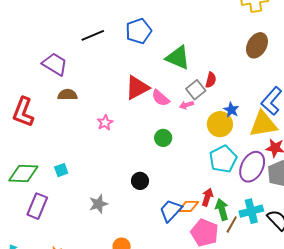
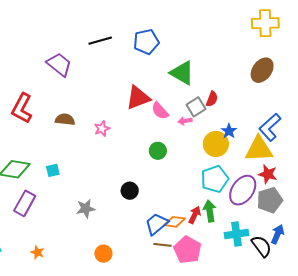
brown semicircle: (67, 95) -> (65, 119), moved
green arrow: (222, 210) -> (210, 211), moved
brown line: (232, 224) -> (163, 245), moved, turned 60

